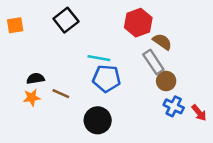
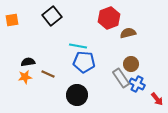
brown semicircle: (162, 42) -> (128, 33), turned -49
gray rectangle: (153, 62) -> (121, 78), moved
red arrow: (199, 113) -> (157, 99), moved

